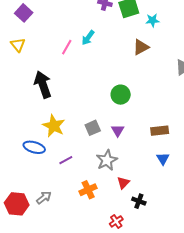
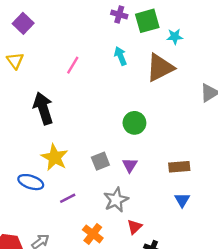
cyan arrow: (88, 38) -> (120, 56), moved, turned 119
brown triangle: (141, 47) -> (160, 68), size x1.5
orange cross: (88, 190) -> (93, 234), turned -30

